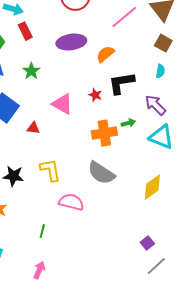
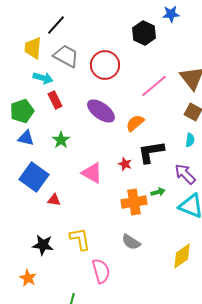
purple ellipse: (71, 42) -> (101, 111), turned 44
red triangle: (33, 128) -> (54, 200), moved
gray semicircle: (101, 173) -> (131, 242), size x0.7
pink semicircle: (71, 202) -> (101, 271), turned 60

